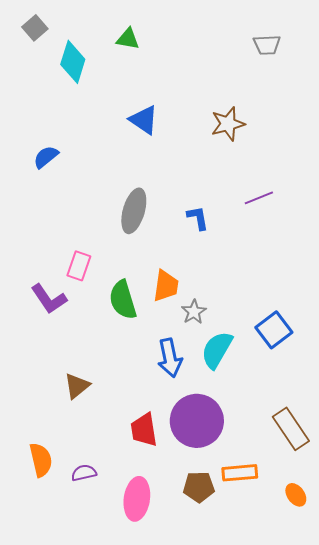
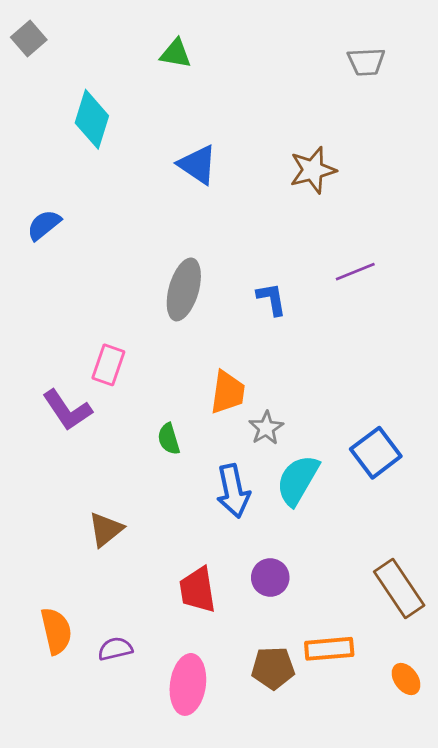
gray square: (35, 28) -> (29, 38), moved
cyan diamond: (73, 62) -> (92, 119), moved
blue semicircle: (46, 157) -> (44, 225), moved
green semicircle: (123, 300) -> (169, 439), moved, size x0.6
purple circle: (197, 421) -> (270, 577), size x0.5

